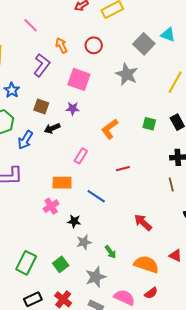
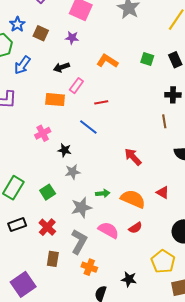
blue star: (12, 90) -> (17, 24), moved
black arrow: (52, 128) -> (61, 67), moved
orange L-shape: (110, 129) -> (107, 61), turned 65
red line: (123, 169) -> (101, 102), moved
orange rectangle: (62, 183) -> (55, 100), moved
green arrow: (110, 252) -> (103, 193), moved, turned -64

